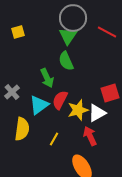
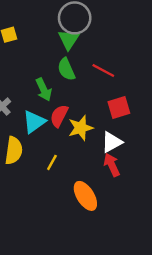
red line: (107, 32) -> (103, 70), moved
white triangle: (97, 113) -> (112, 142), moved
red arrow: (90, 136) -> (112, 165), moved

